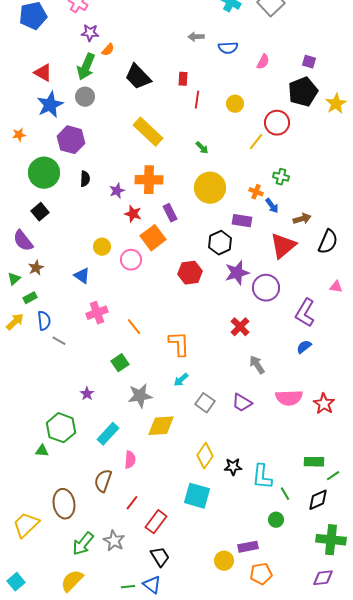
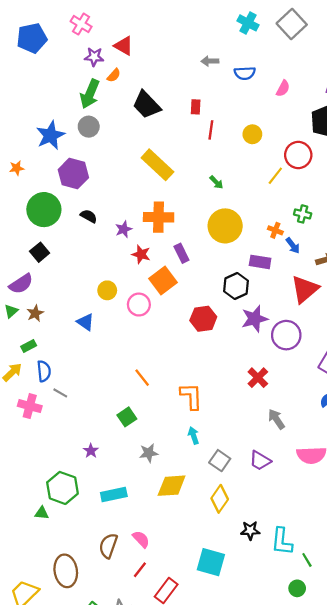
red triangle: (43, 73) -> (124, 46), moved
black semicircle: (85, 179) -> (89, 216), turned -63
purple semicircle: (23, 241) -> (21, 284), turned -85
green triangle: (14, 279) -> (11, 311), moved
pink cross: (97, 313) -> (30, 406), moved, turned 35
cyan arrow: (181, 380) -> (193, 436), turned 112
gray star: (140, 396) -> (149, 453), size x0.7
cyan rectangle: (108, 434) -> (114, 494), turned 35
yellow diamond: (205, 456) -> (220, 499), moved
pink semicircle: (130, 460) -> (141, 539), moved, turned -48

